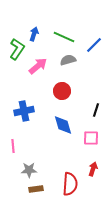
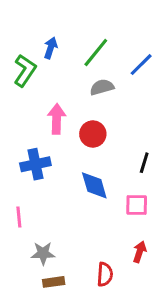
green line: (64, 37) -> (96, 52), turned -75
pink arrow: (38, 66) -> (57, 119), moved, turned -48
red semicircle: (70, 184) -> (105, 274), size x0.7

